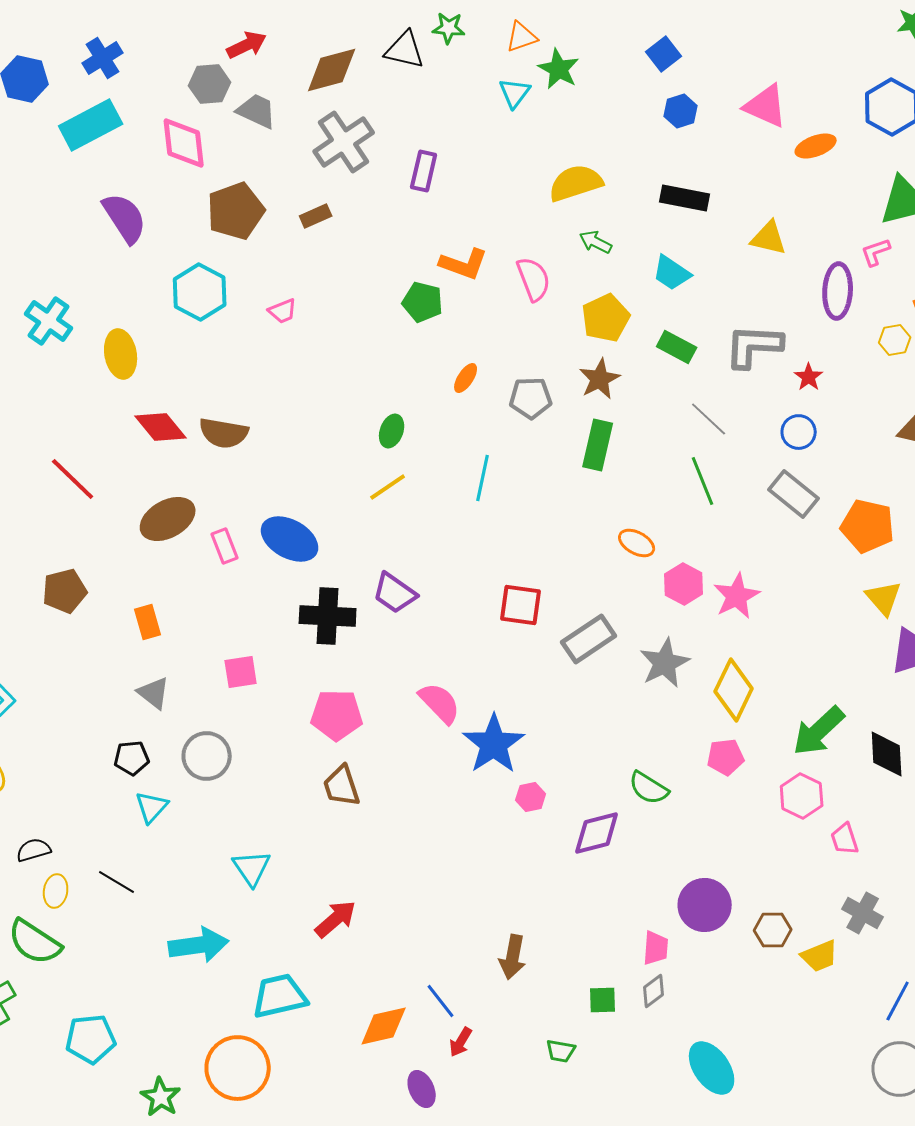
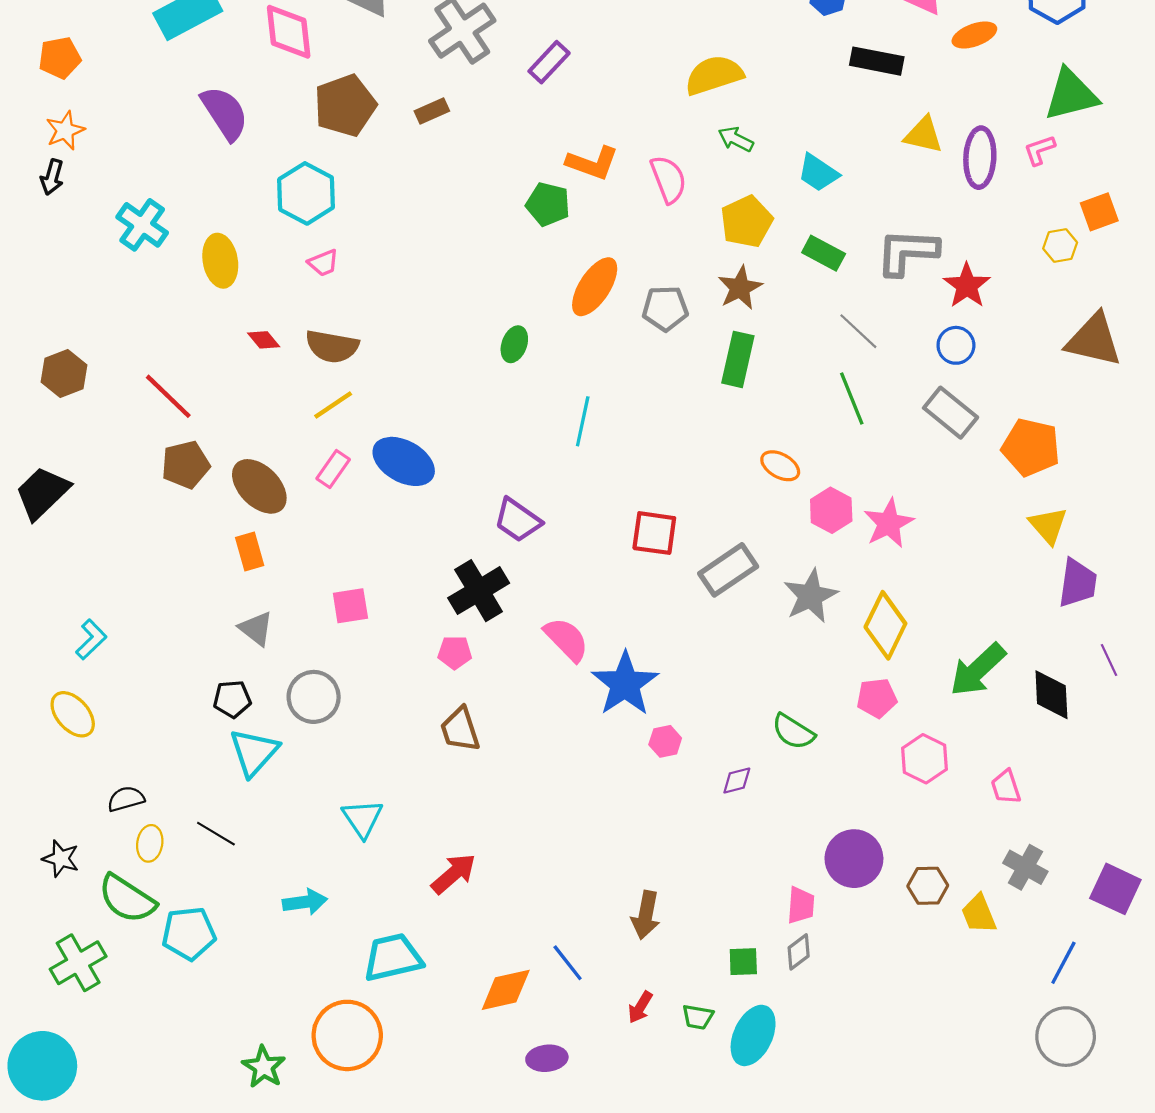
purple rectangle: (424, 171) -> (549, 62), turned 30
black rectangle: (685, 198) -> (877, 61), moved
purple ellipse: (838, 291) -> (980, 158), moved
pink trapezoid: (283, 311) -> (323, 263), moved
red star: (809, 377) -> (967, 286), size x1.5
orange ellipse: (466, 378) -> (595, 287), size x1.8
red diamond: (161, 427) -> (264, 340), size x0.6
cyan line: (483, 478) -> (583, 421), moved
yellow line: (388, 487) -> (333, 405), moved
brown ellipse: (168, 519) -> (259, 486), moved, turned 74
pink rectangle: (225, 546) -> (333, 469), turned 56
brown pentagon: (65, 591) -> (186, 465), moved
black cross: (328, 616) -> (479, 591), moved, turned -34
pink pentagon: (337, 715) -> (455, 652), size x0.6
pink hexagon: (802, 796) -> (925, 759), moved
cyan triangle: (152, 807) -> (254, 752), size x1.4
purple diamond: (597, 833) -> (737, 780), size x0.6
cyan arrow: (199, 945) -> (305, 902), size x0.7
yellow trapezoid: (820, 956) -> (979, 914), turned 90
cyan pentagon: (91, 1039) -> (189, 933), moved
red arrow: (461, 1042) -> (640, 1007), moved
cyan ellipse: (712, 1068) -> (753, 1035), moved, turned 60
purple ellipse: (422, 1089) -> (547, 1058), turned -72

